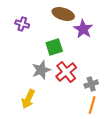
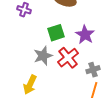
purple star: (83, 29) -> (85, 35), moved

